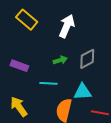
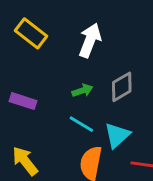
cyan line: (49, 83) -> (81, 124), moved, turned 30
cyan triangle: (83, 92) -> (117, 135), turned -36

